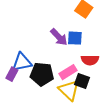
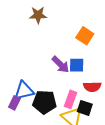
pink rectangle: (68, 72) -> (70, 99), turned -36

